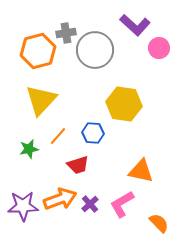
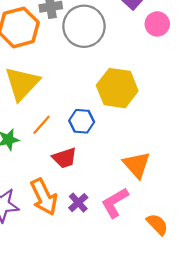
orange triangle: (141, 171) -> (137, 165), turned 36
orange arrow: (60, 199) -> (44, 197), turned 84

